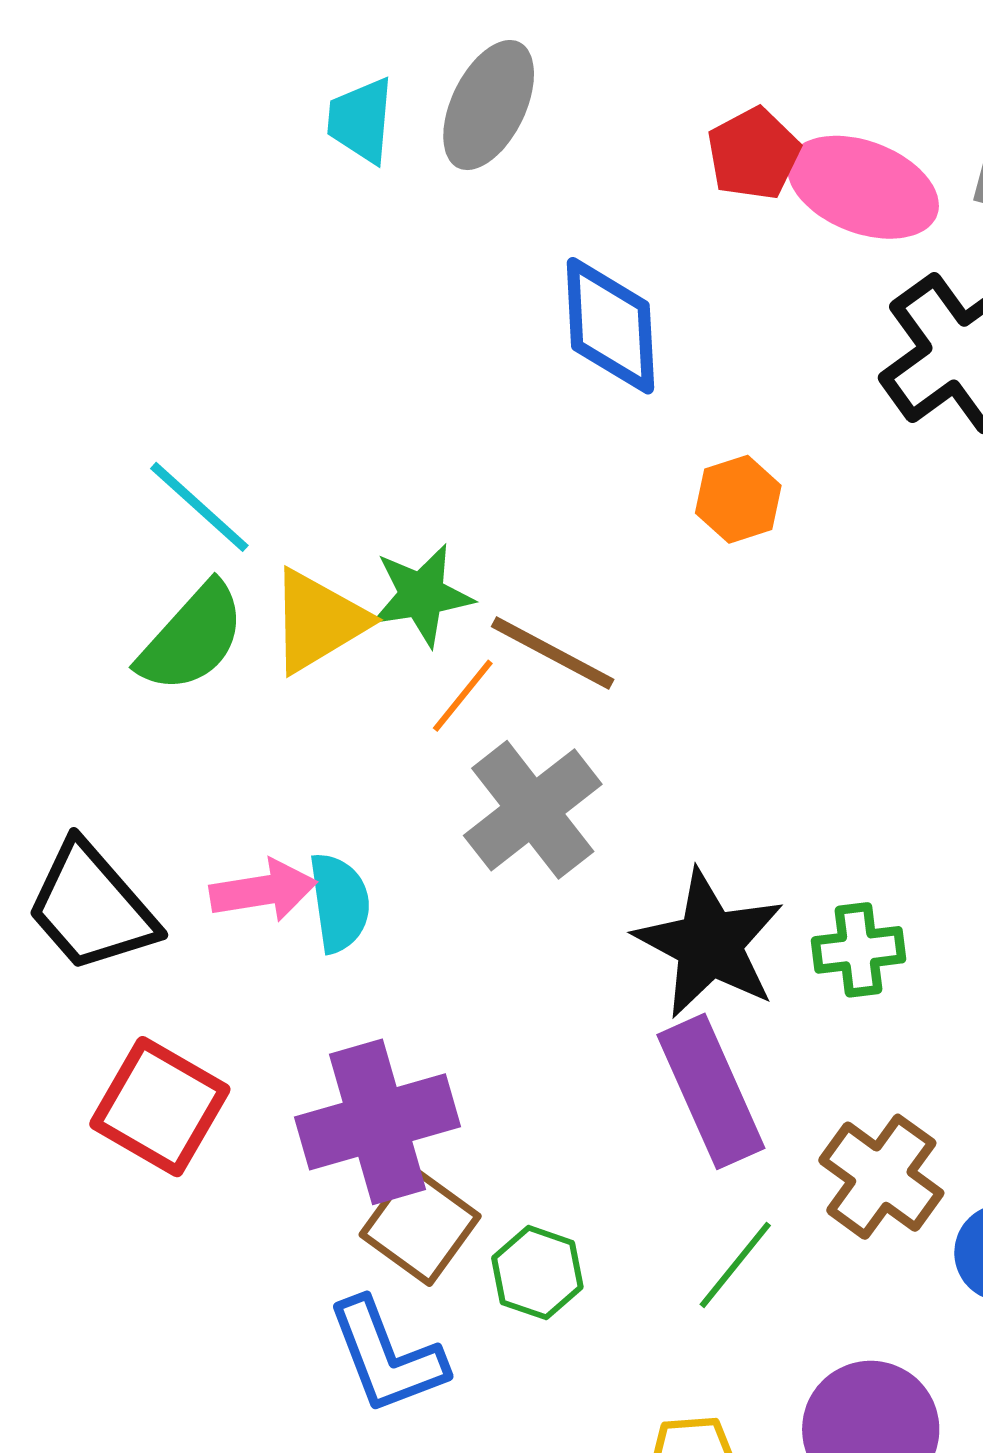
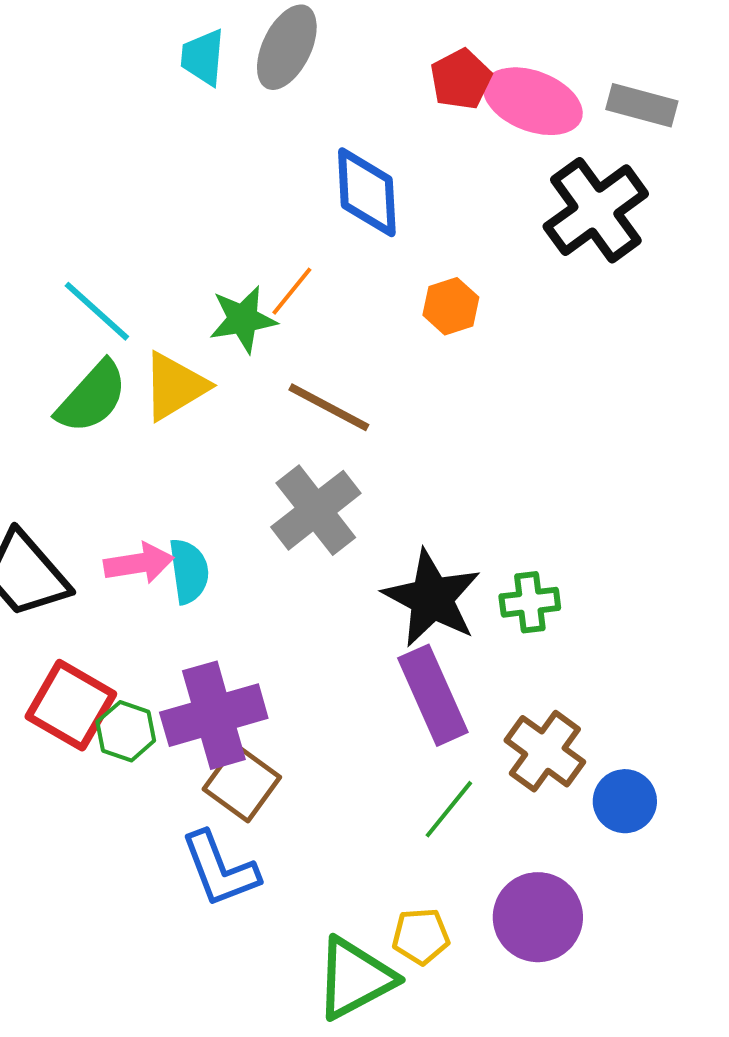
green star: (422, 595) -> (243, 319), moved
orange line: (463, 696) -> (292, 291), moved
green hexagon: (537, 1273) -> (126, 731), moved

